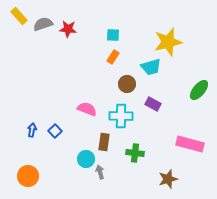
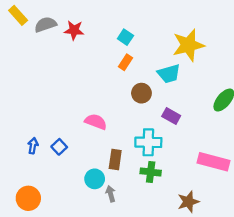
cyan square: (113, 35) -> (125, 37), turned 32
cyan cross: (121, 116) -> (148, 142), moved

